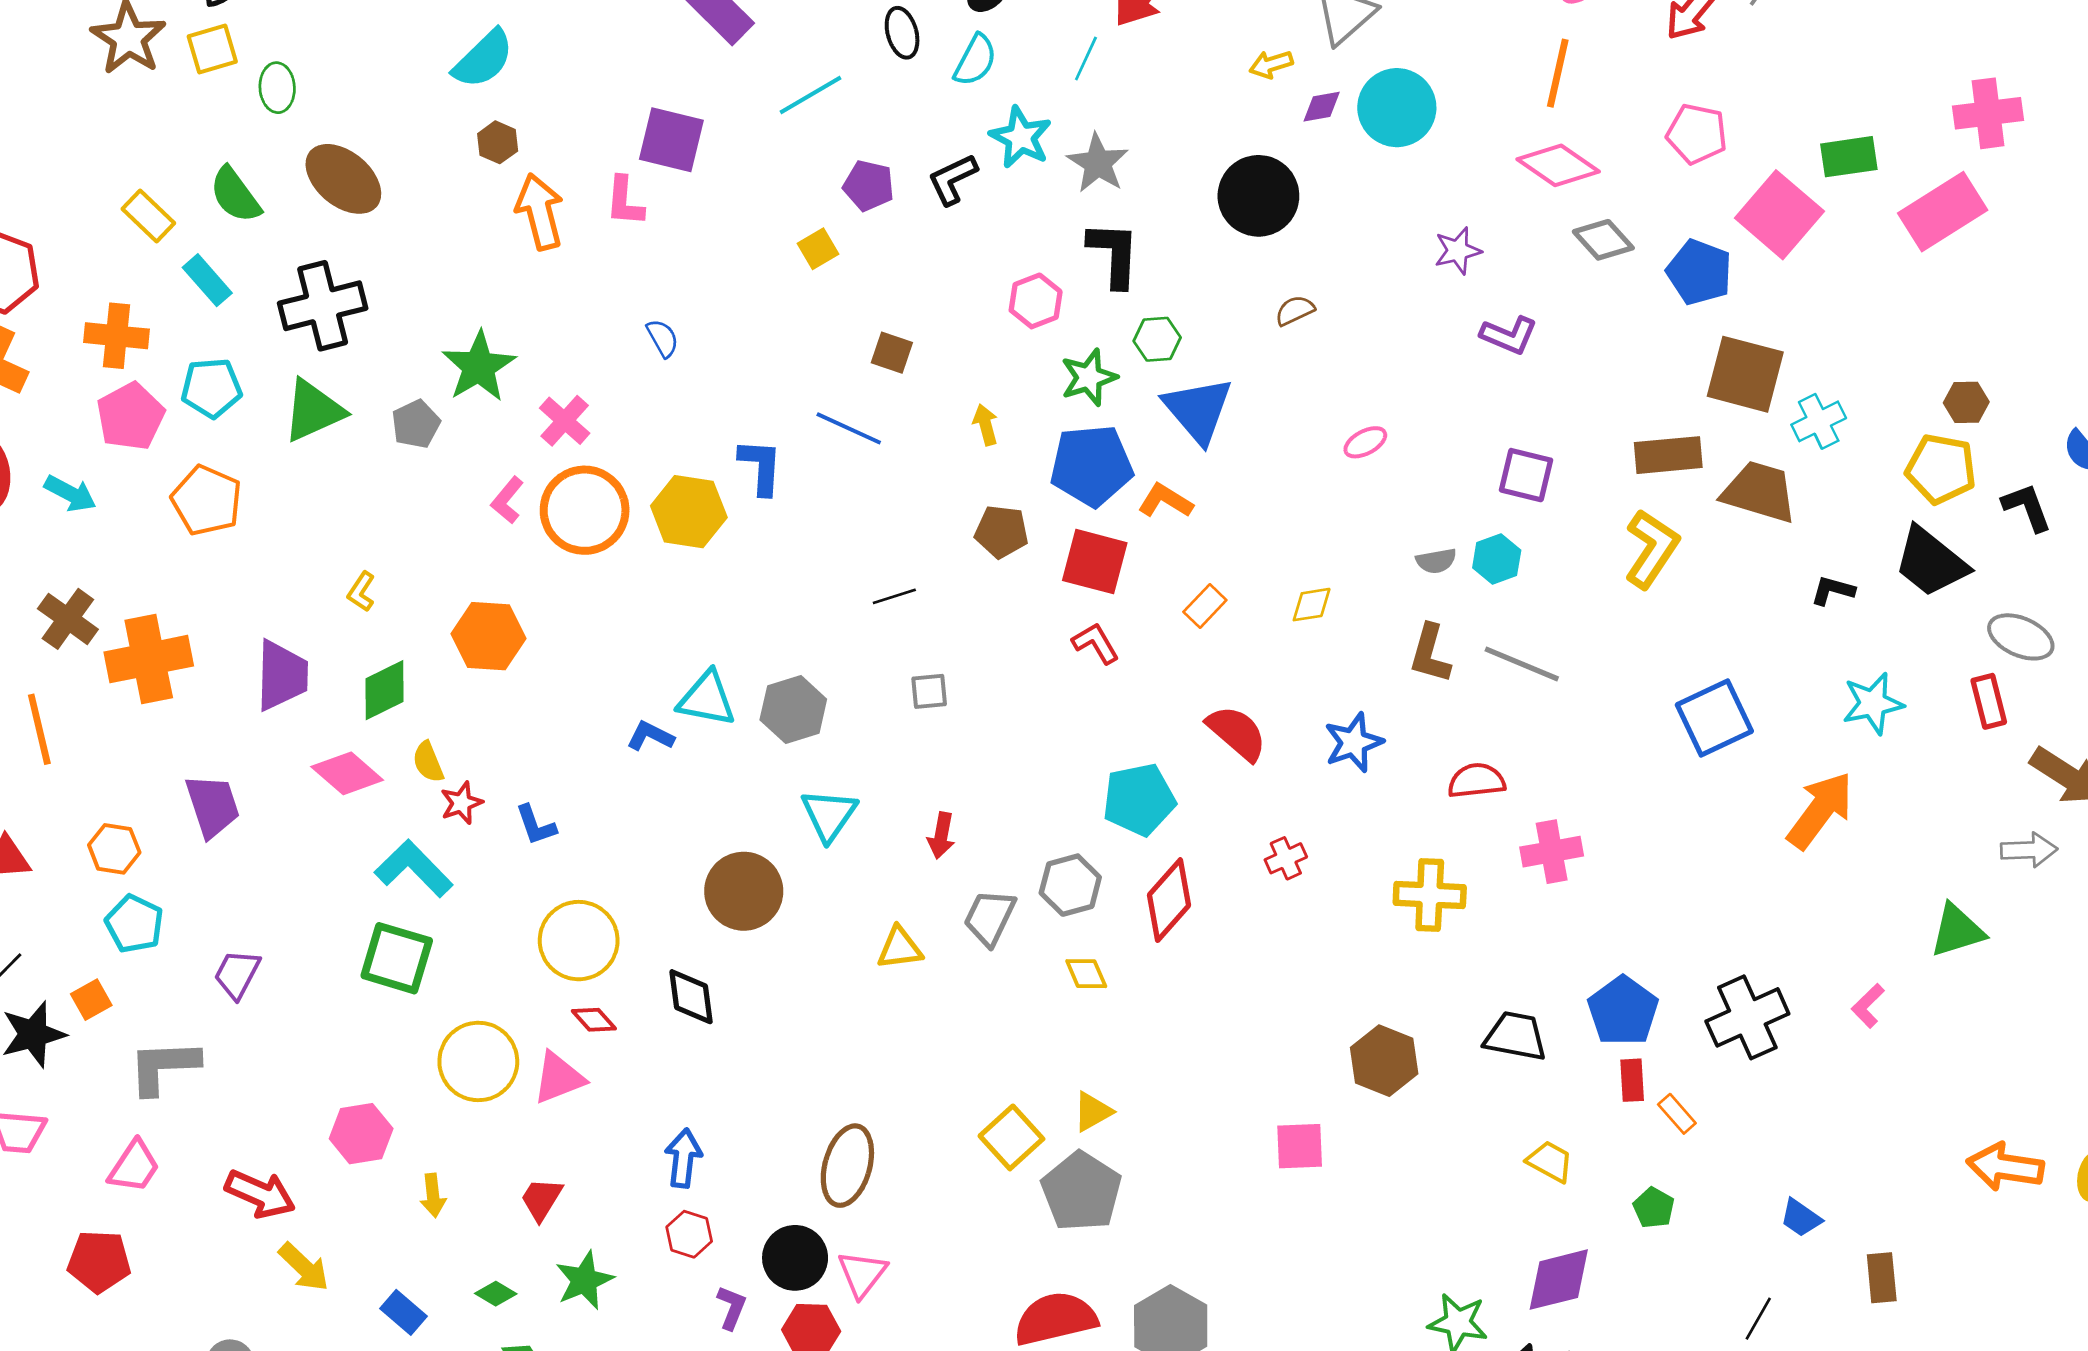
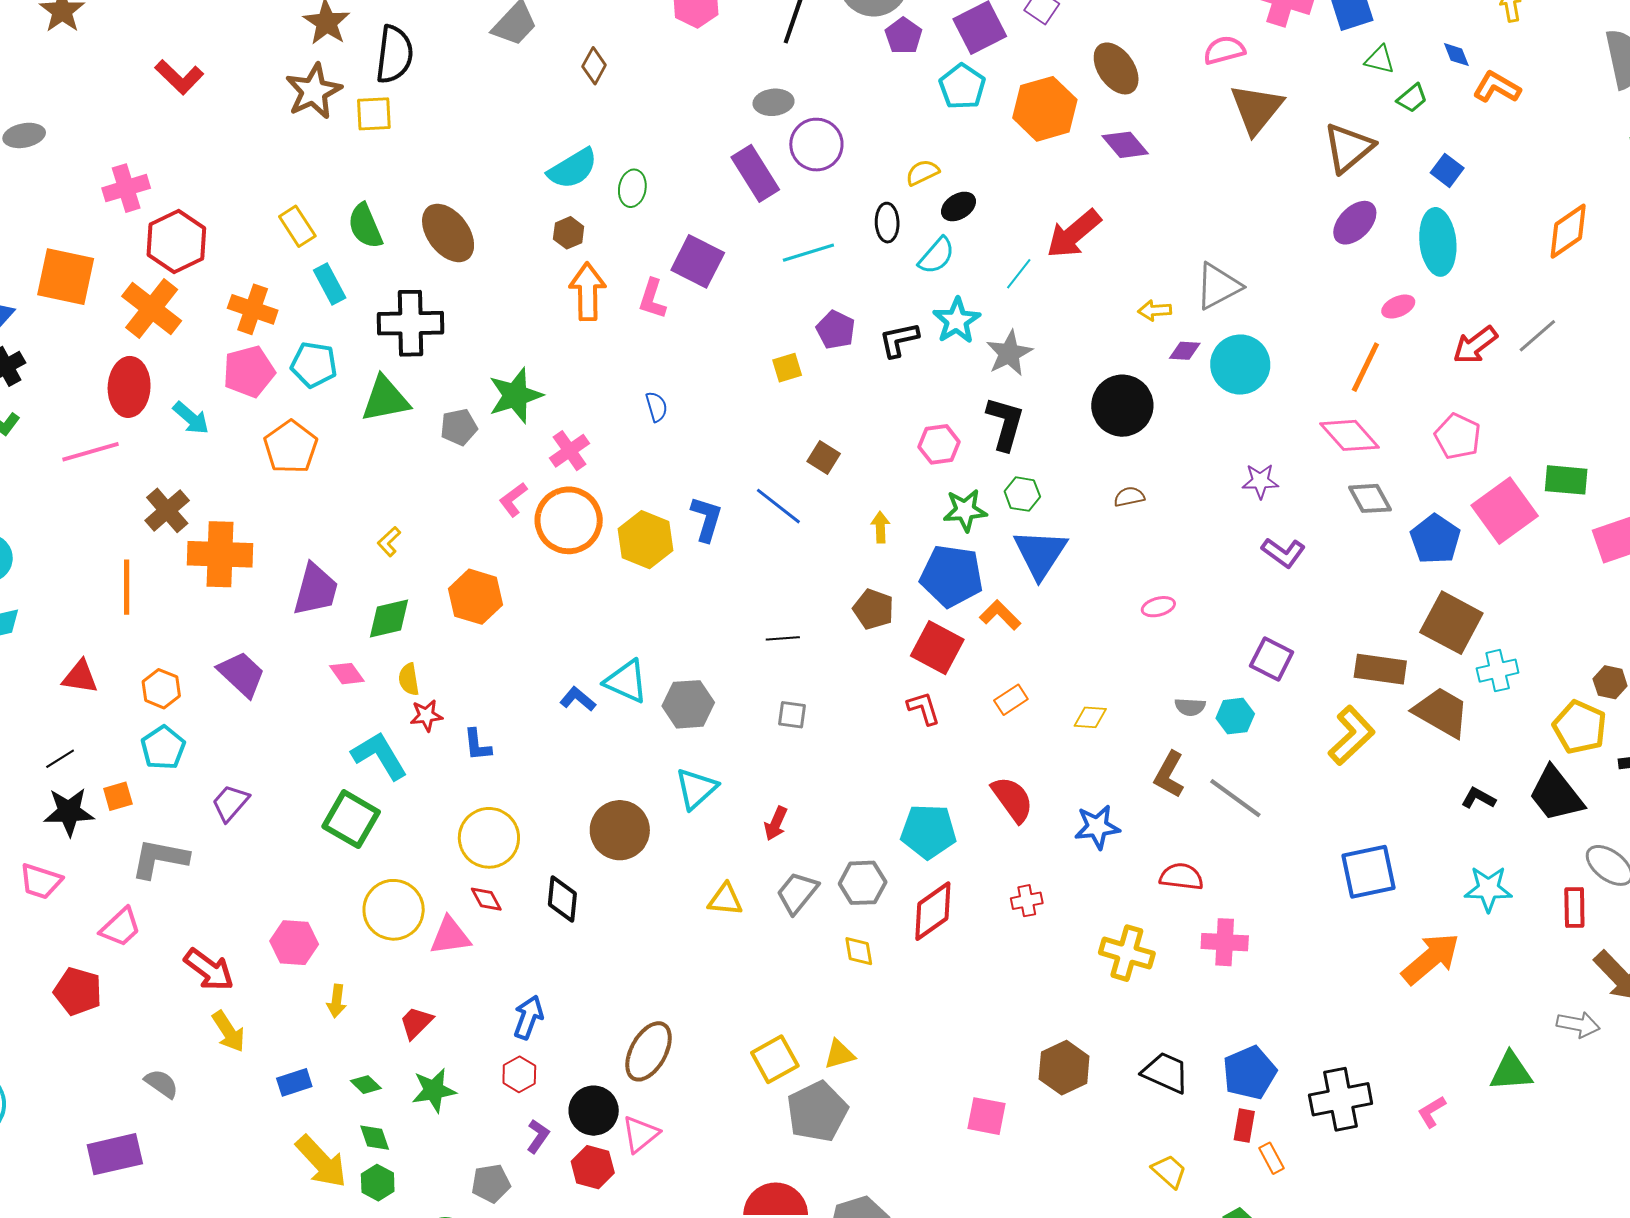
green ellipse: (277, 88) -> (632, 188), moved
pink diamond: (347, 773) -> (347, 674), size x0.7
purple trapezoid: (213, 806) -> (242, 674), turned -42
blue rectangle: (404, 1312) -> (294, 1082), turned -72

